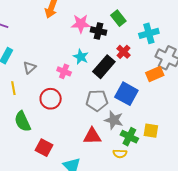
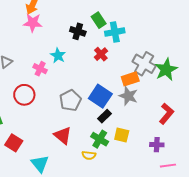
pink star: (81, 24) -> (33, 23), moved
cyan cross: (149, 33) -> (115, 32), moved
black rectangle: (104, 67) -> (105, 116), moved, size x0.6
gray pentagon: (97, 100) -> (70, 100), turned -30
gray star: (114, 120) -> (128, 96), moved
red triangle: (92, 136) -> (63, 135), turned 36

